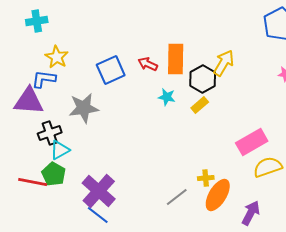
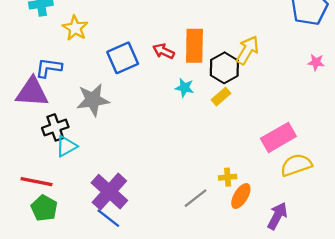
yellow star: (57, 57) -> (75, 28), moved
green pentagon: (54, 174) -> (44, 208), moved
orange ellipse: (218, 195) -> (241, 196), size x0.7

